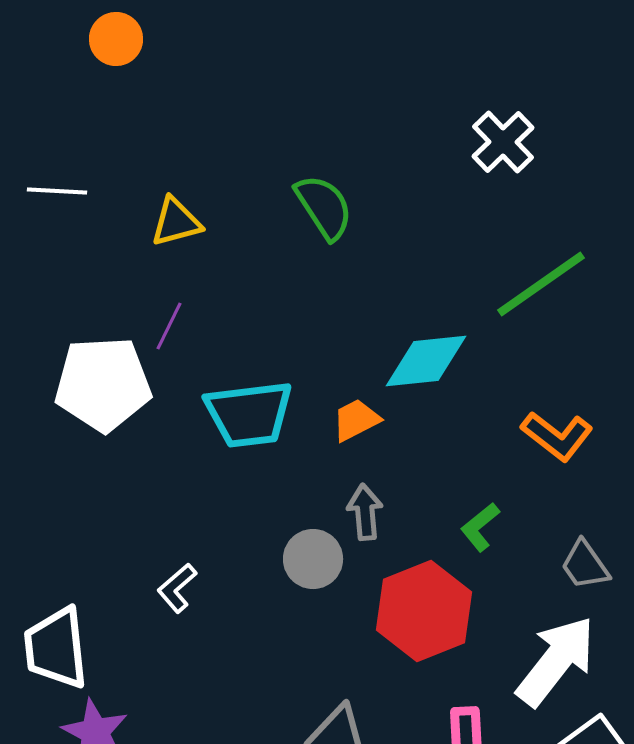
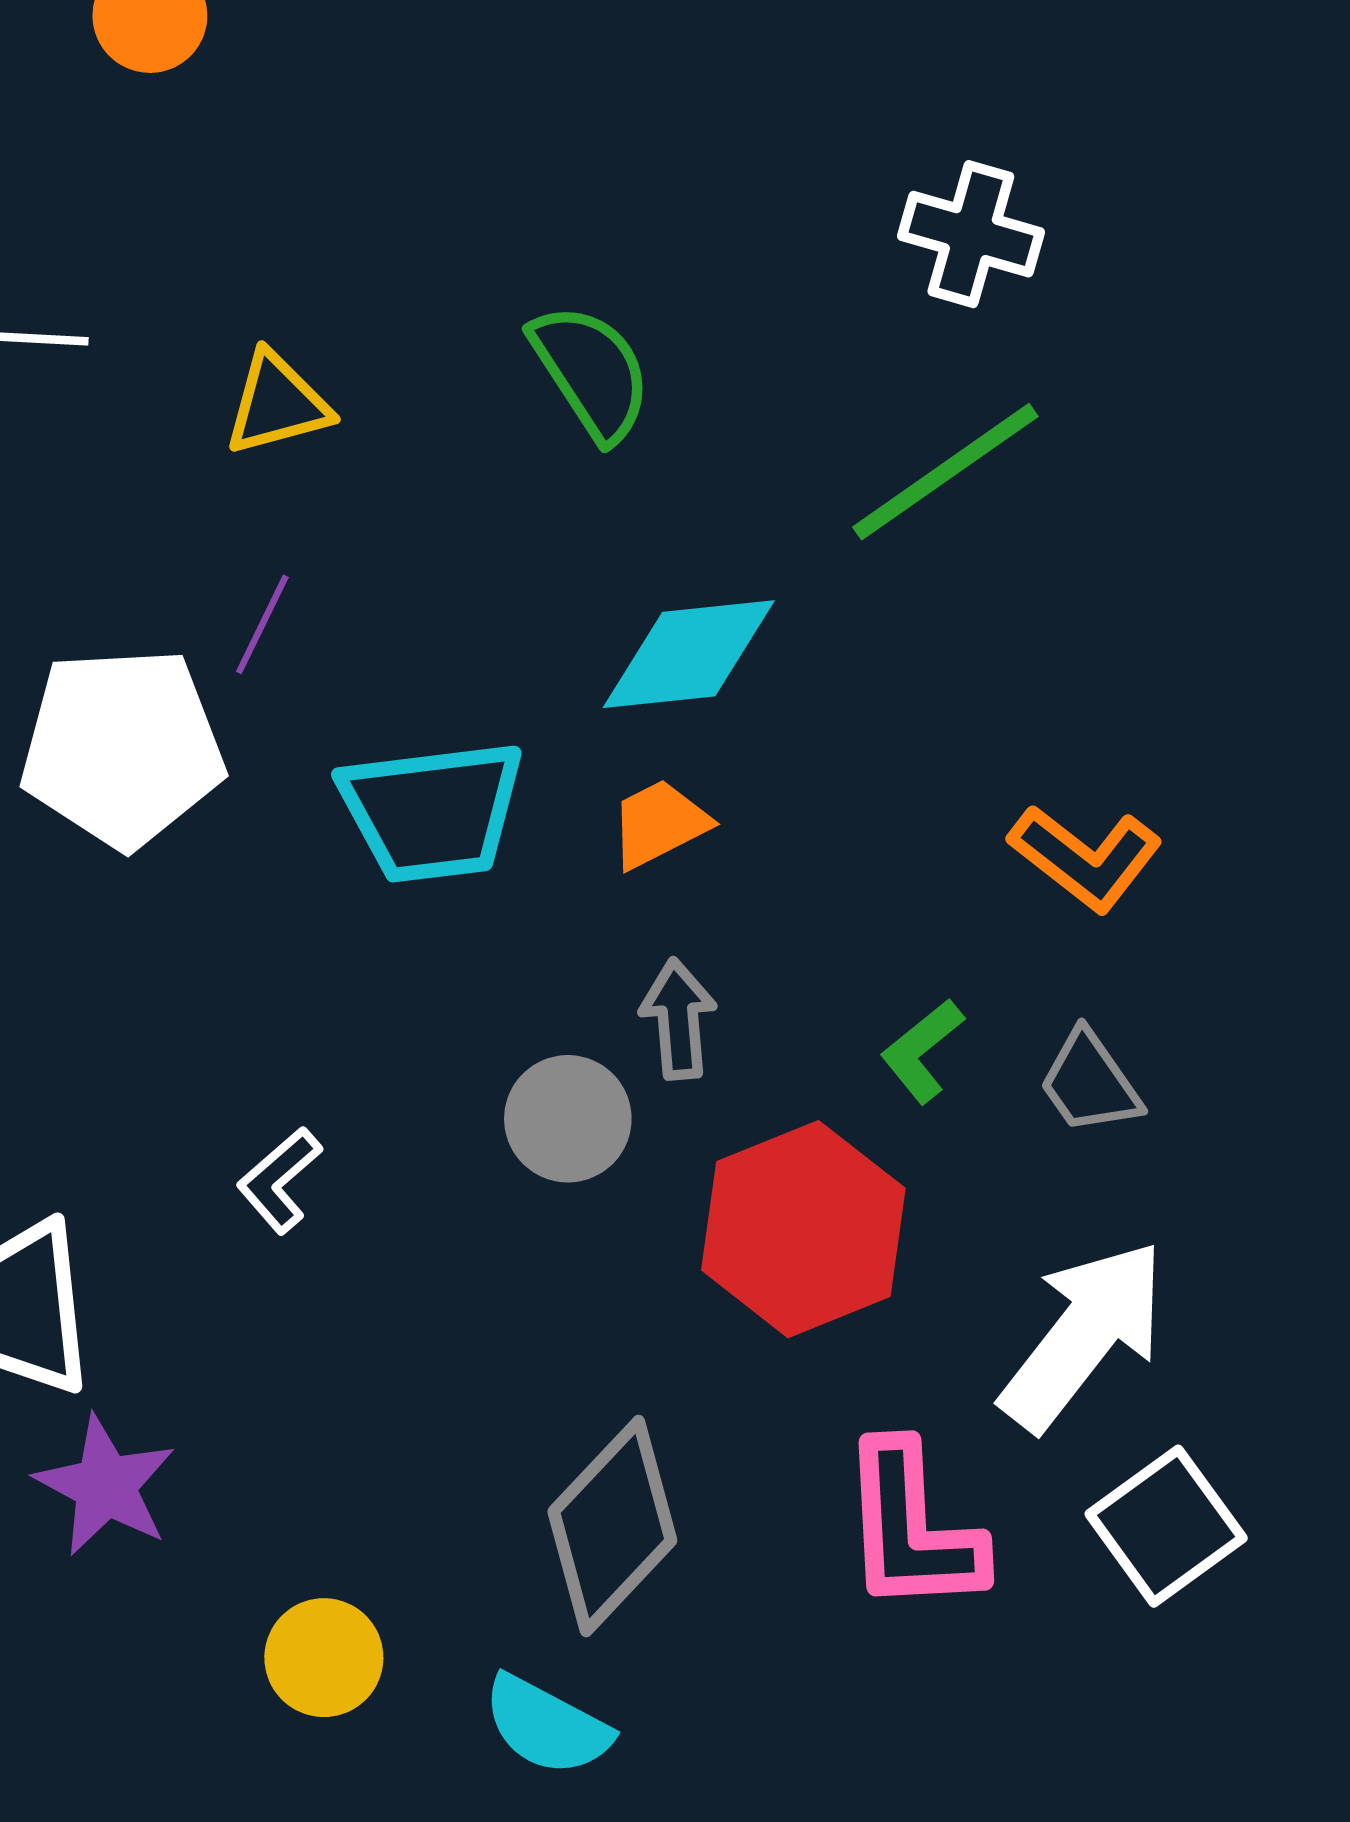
white cross: (503, 142) -> (971, 234), turned -30
green line: (541, 284) -> (945, 472), moved
cyan diamond: (426, 361) -> (689, 654), moved
gray trapezoid: (585, 565) -> (1090, 1083), moved

